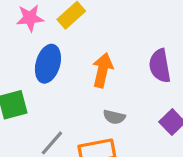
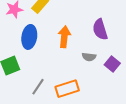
gray semicircle: (114, 117) -> (89, 57), moved

